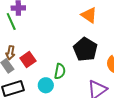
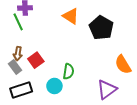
orange triangle: (89, 15) -> (71, 16), moved
black pentagon: (85, 49) -> (101, 28), moved

